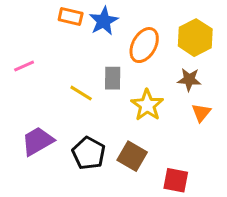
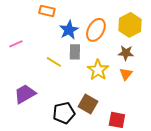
blue star: (104, 21) -> (69, 30), moved
orange triangle: (201, 113) -> (126, 74), moved
black pentagon: (89, 153) -> (64, 113), moved, turned 30

